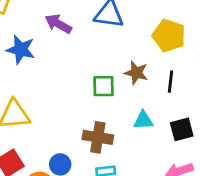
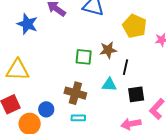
brown star: (136, 73) -> (108, 50), turned -30
black line: (171, 82) -> (125, 67), moved

